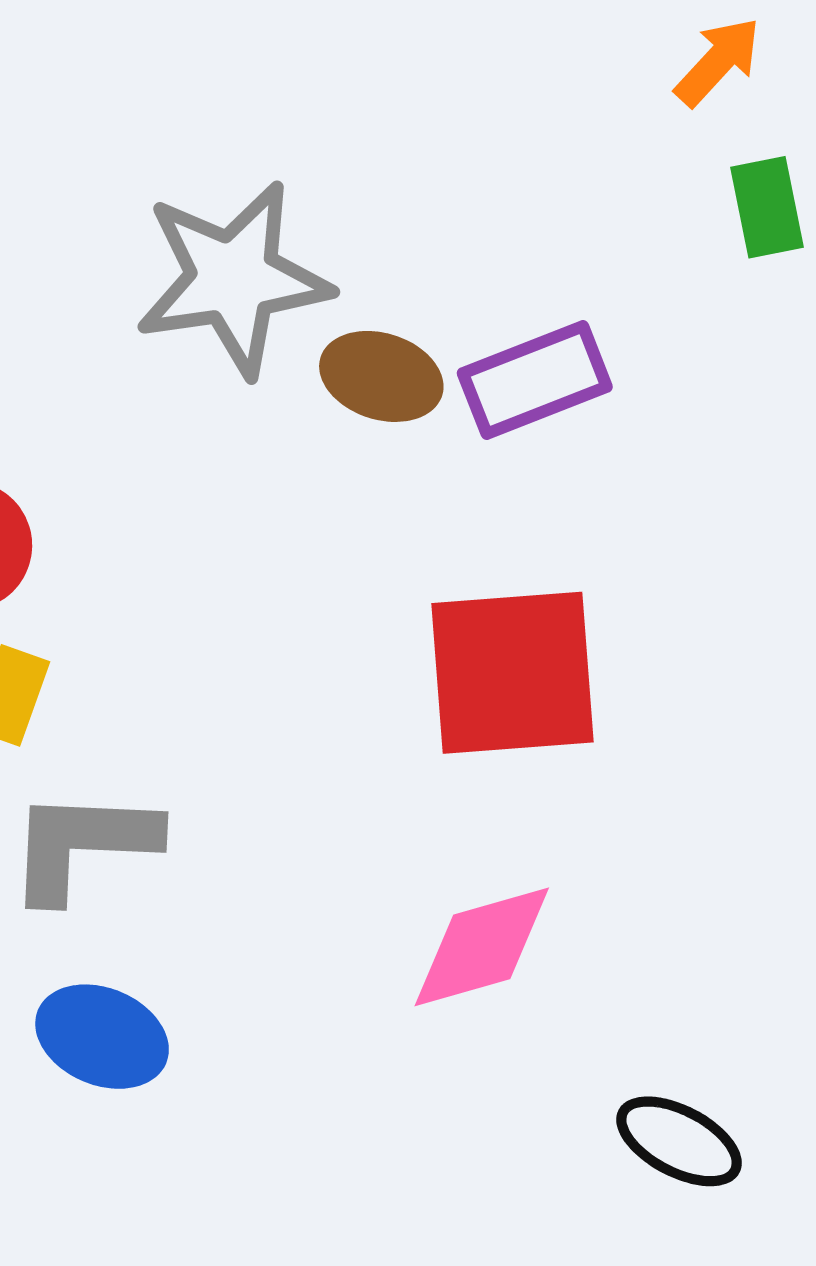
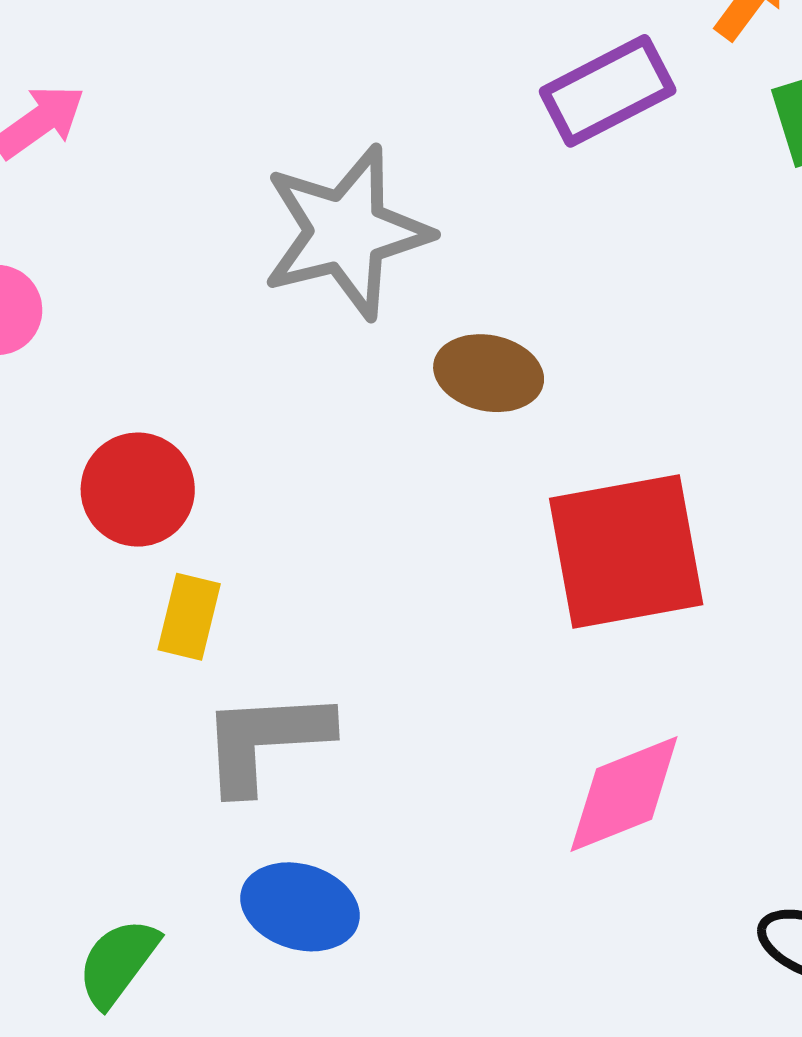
brown ellipse: (381, 376) -> (489, 373), moved
purple rectangle: (535, 380) -> (608, 91), moved

